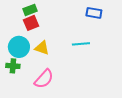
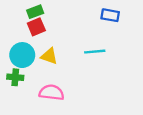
pink semicircle: (44, 79) -> (52, 93), turned -125

